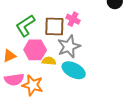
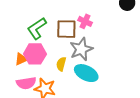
pink hexagon: (35, 50) -> (35, 54), moved
yellow semicircle: (49, 61) -> (61, 64), turned -80

